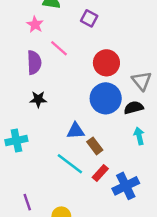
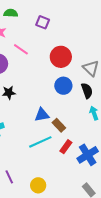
blue circle: (106, 98) -> (63, 86), size x0.7
black semicircle: (134, 108) -> (87, 91), turned 91
cyan line: (70, 164) -> (40, 142), turned -55

